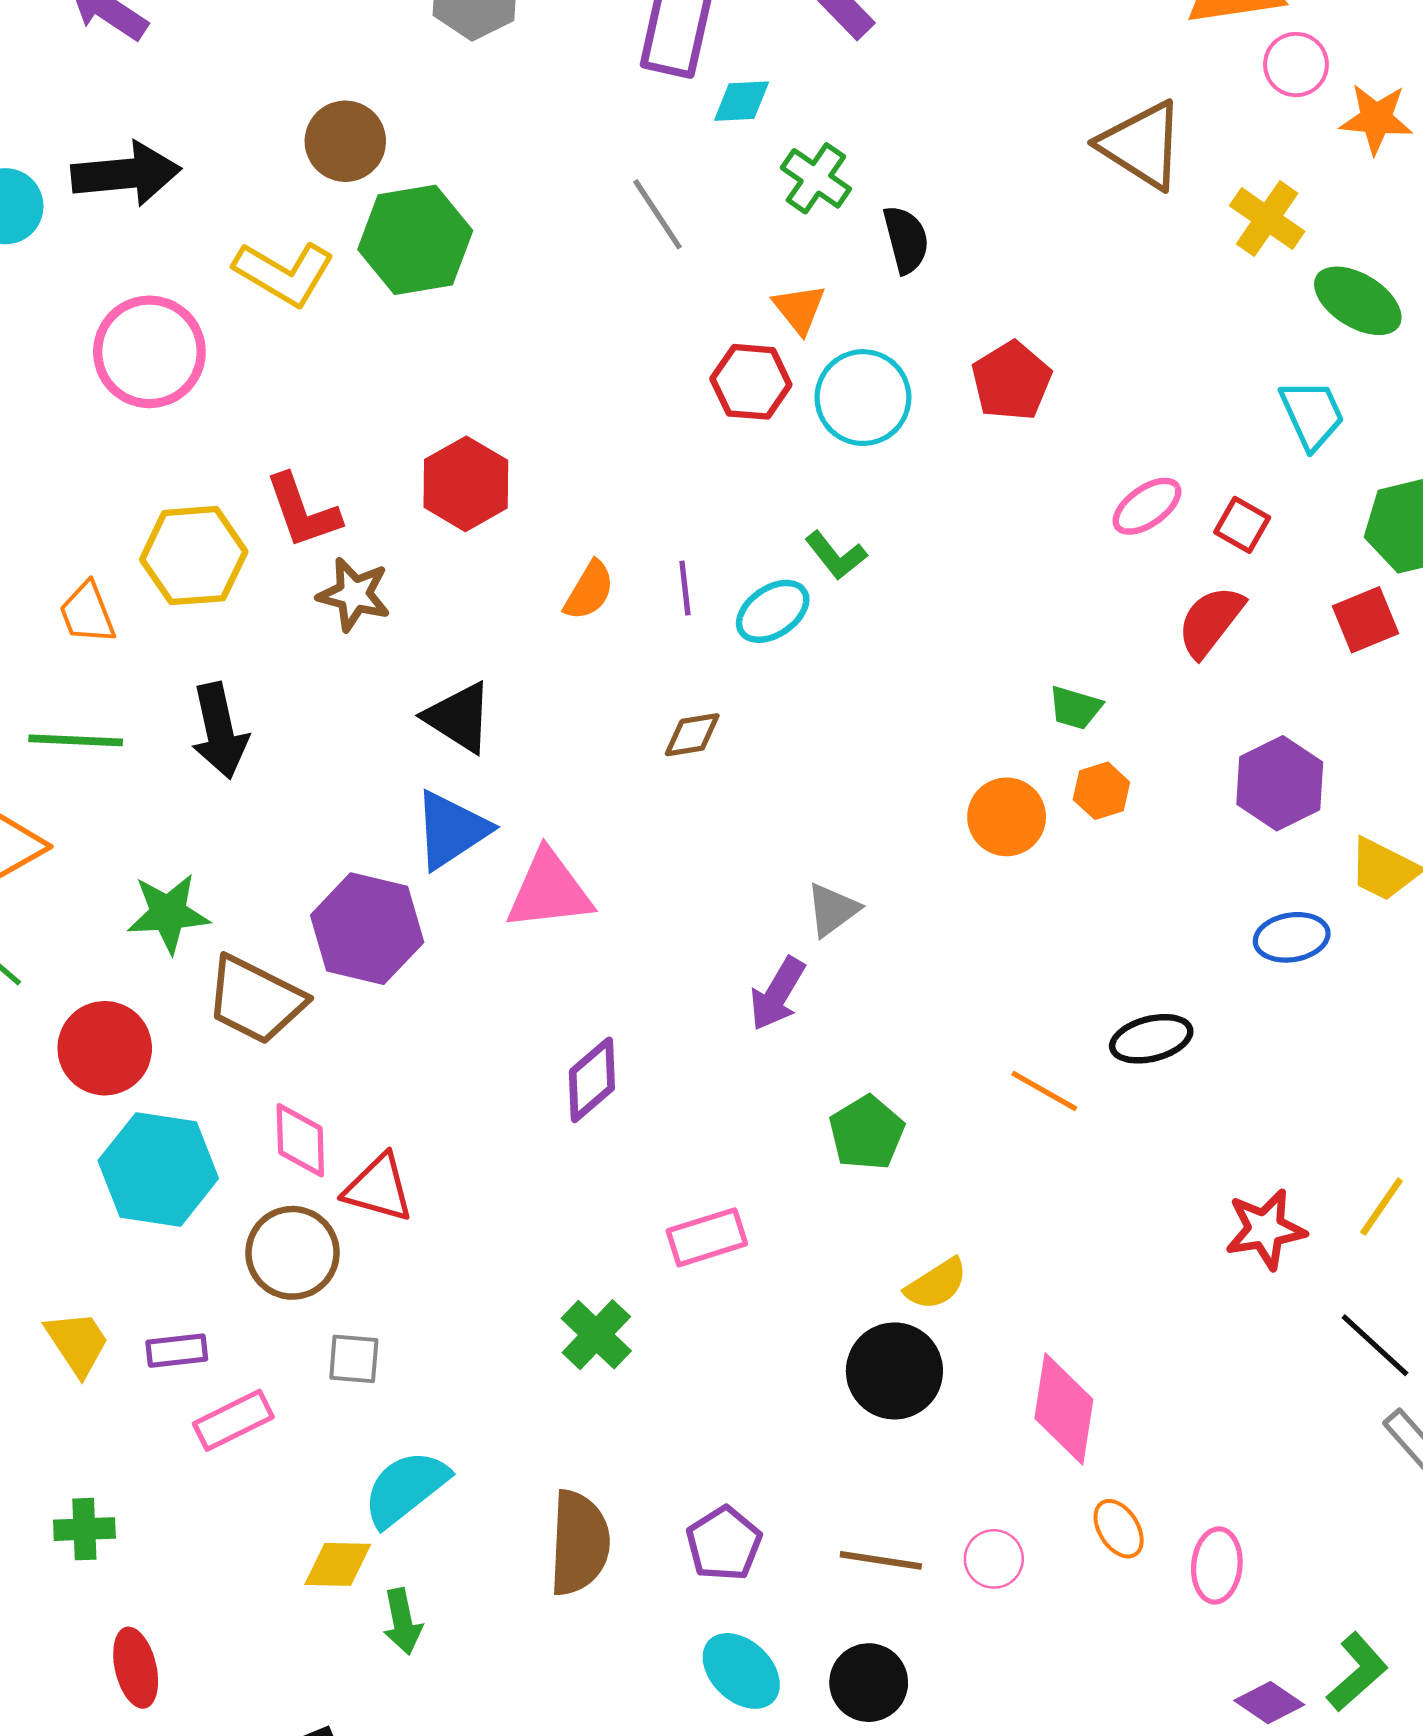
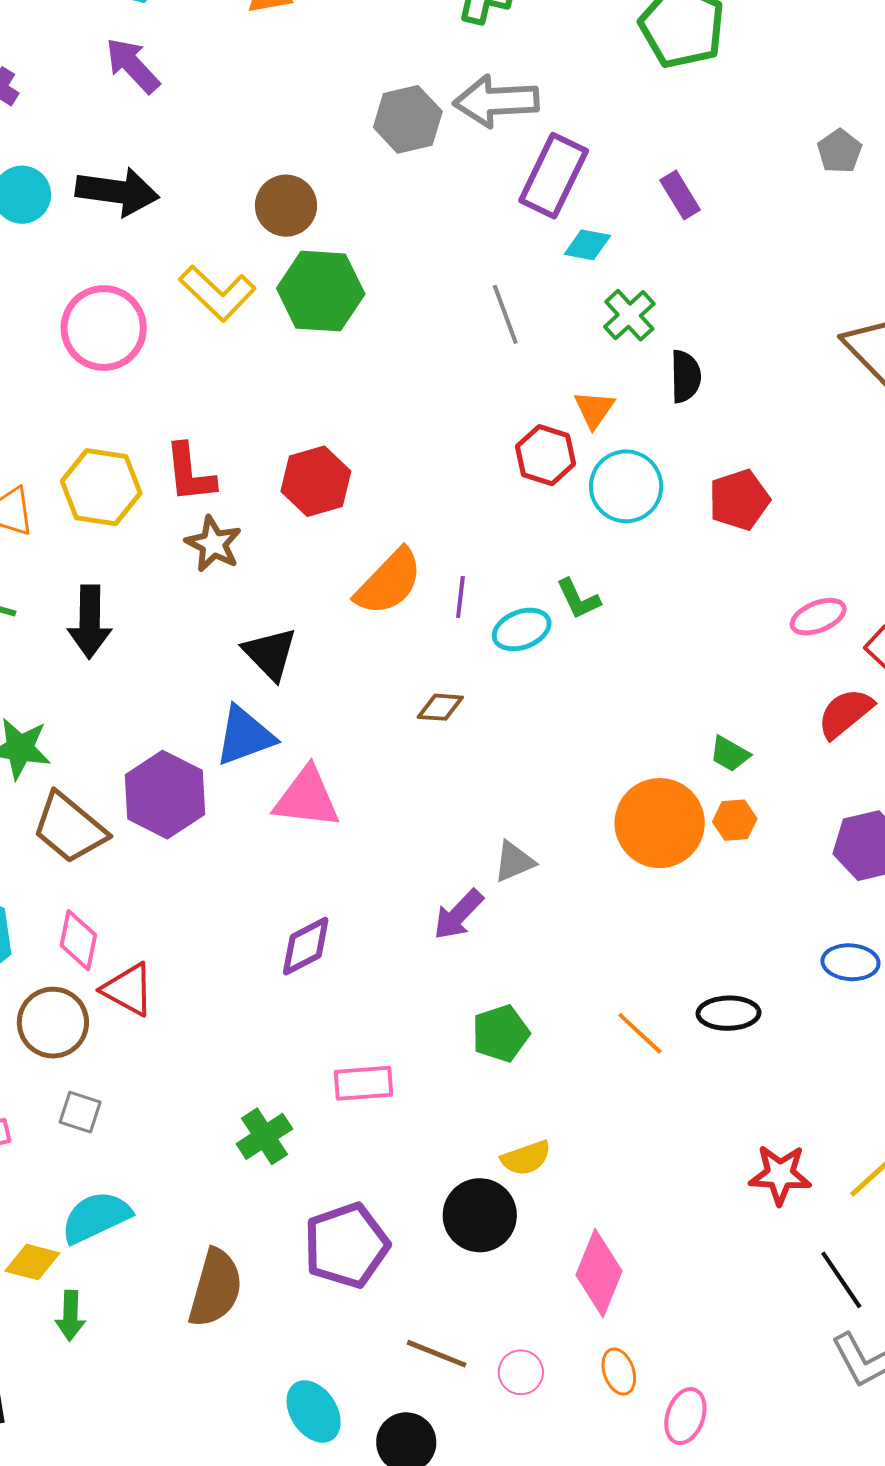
orange semicircle: (589, 591) -> (389, 582), size x1.6
orange circle: (1007, 817) -> (660, 823), size x1.5
purple pentagon: (724, 1544) -> (346, 1245), moved, size x1.5

